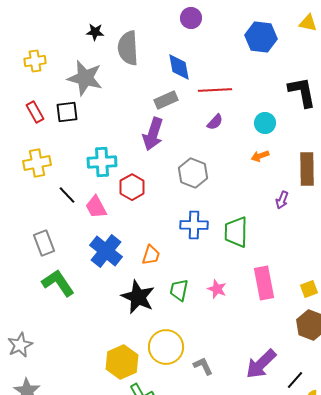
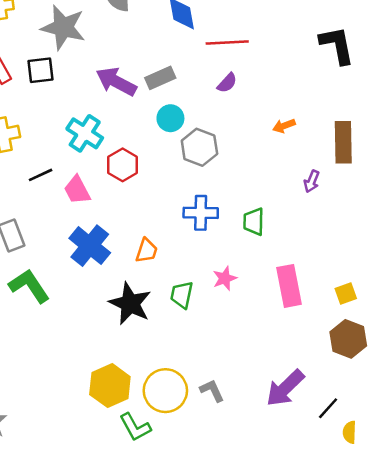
gray rectangle: (166, 100) -> (160, 78), moved
cyan circle: (265, 123) -> (170, 118), moved
purple arrow: (153, 134) -> (116, 82), moved, turned 100
cyan cross: (102, 162) -> (85, 133), turned 36
black line: (67, 195) -> (41, 175), turned -72
green trapezoid: (236, 232) -> (254, 222), size x0.7
pink star: (217, 289) -> (225, 278), moved, turned 30
yellow circle: (166, 347) -> (165, 391), moved

